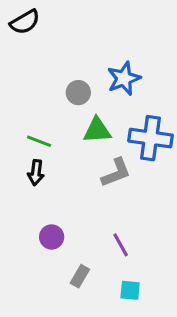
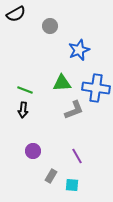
gray circle: (78, 93) -> (50, 26), moved
cyan square: (130, 290) -> (72, 185), moved

